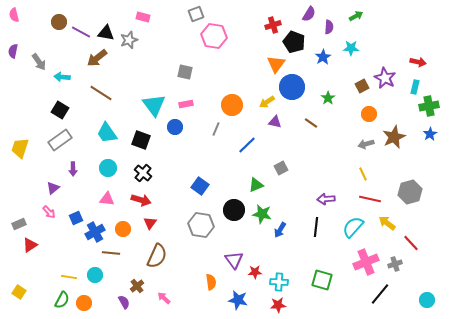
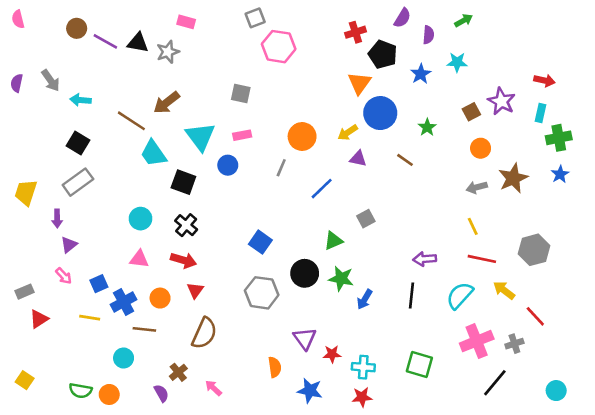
purple semicircle: (13, 51) -> (17, 83), moved
brown arrow: (97, 58) -> (167, 103), moved
cyan trapezoid: (107, 133) -> (154, 153), moved
purple arrow: (73, 169) -> (57, 219), moved
yellow line: (69, 277) -> (90, 318), moved
green semicircle: (62, 300) -> (81, 391), turned 72

